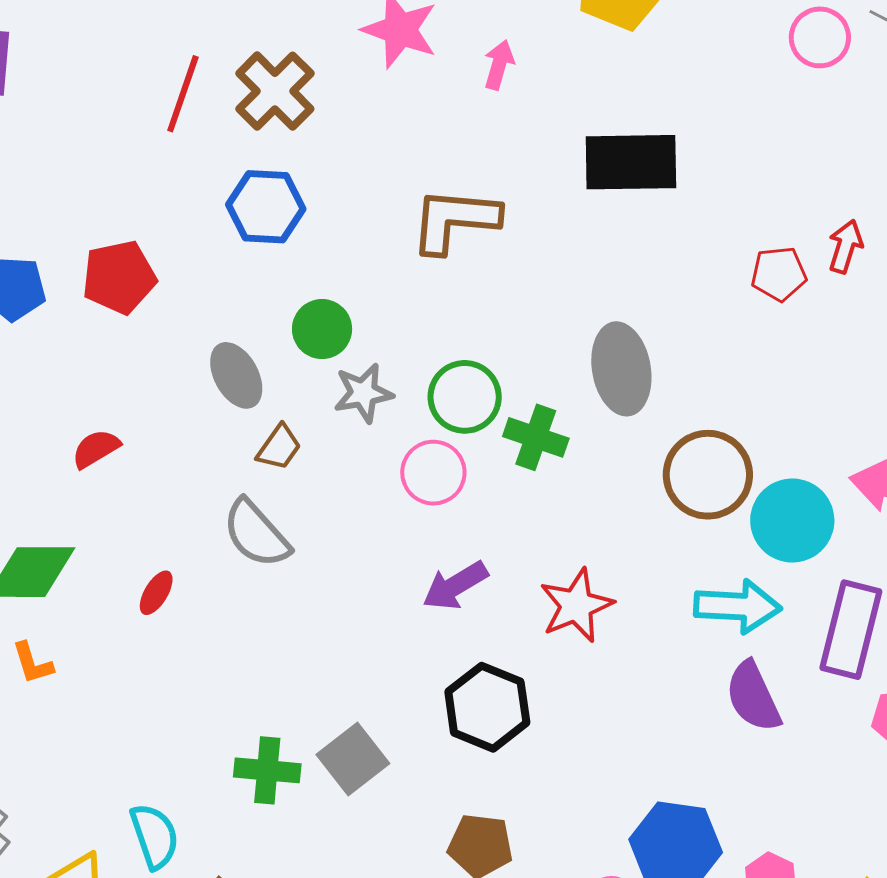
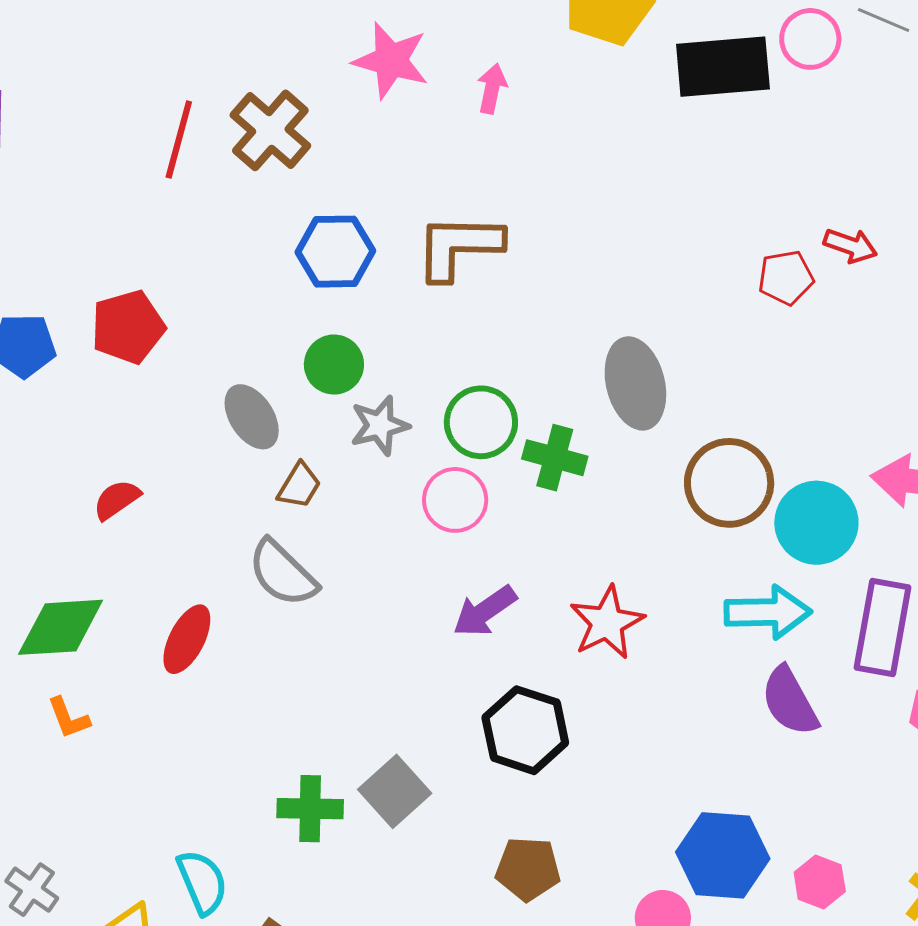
black rectangle: (631, 162) -> (723, 67), moved
blue hexagon: (266, 207) -> (335, 252), moved
red arrow: (846, 246) -> (850, 246), turned 96
red ellipse: (156, 593) -> (187, 639), size x1.5

